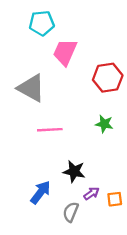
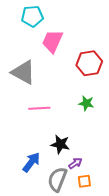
orange square: (115, 199) -> (84, 181), moved
gray semicircle: (71, 212) -> (57, 179), size x1.4

